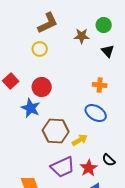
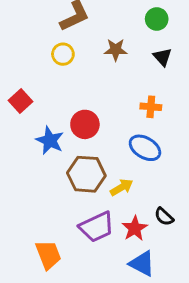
brown star: (82, 36) -> (116, 50), moved
red circle: (42, 87) -> (85, 124), moved

